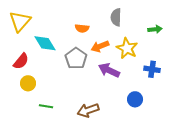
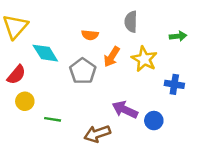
orange arrow: (100, 46) -> (112, 57), turned -36
purple arrow: (109, 70) -> (125, 110), moved
green line: (46, 106) -> (53, 119), moved

